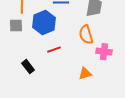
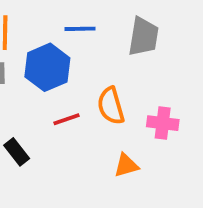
orange semicircle: (86, 35) -> (111, 106), moved

